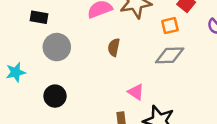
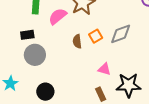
black rectangle: (39, 17) -> (27, 35), moved
orange square: (170, 26) -> (96, 36), moved

